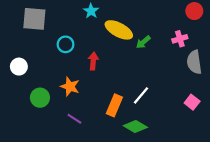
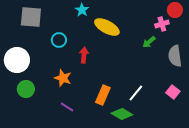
pink cross: (180, 39) -> (162, 24), moved
green arrow: (143, 42) -> (149, 42), moved
white circle: (19, 67) -> (17, 60), size x1.6
white line: (141, 95) -> (136, 93), moved
green circle: (40, 98) -> (26, 89), moved

